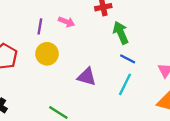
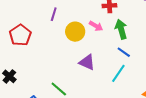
pink arrow: (66, 22) -> (96, 26), moved
yellow circle: (47, 54) -> (75, 32), moved

